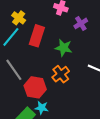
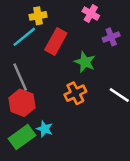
yellow cross: (19, 18) -> (38, 16), turned 32
red hexagon: (35, 87) -> (22, 103), moved

